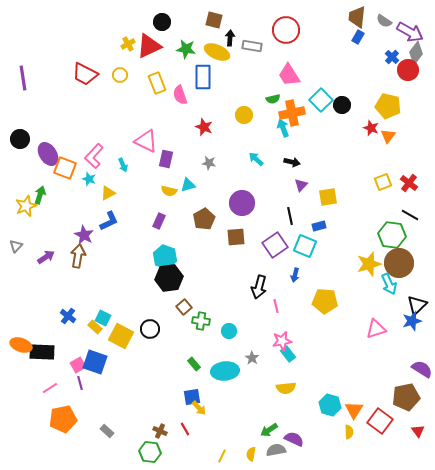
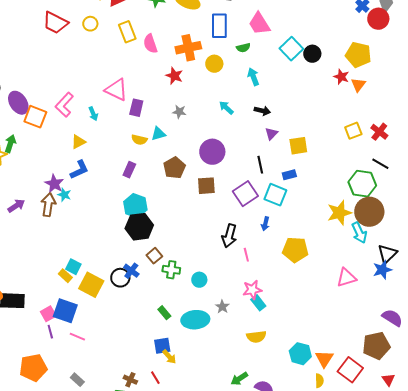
blue rectangle: (203, 77) -> (219, 26), moved
orange cross: (292, 113) -> (188, 48), moved
cyan star: (89, 179) -> (64, 195), moved
blue cross: (68, 316) -> (131, 271), moved
pink line: (50, 388) -> (77, 337), moved, turned 56

